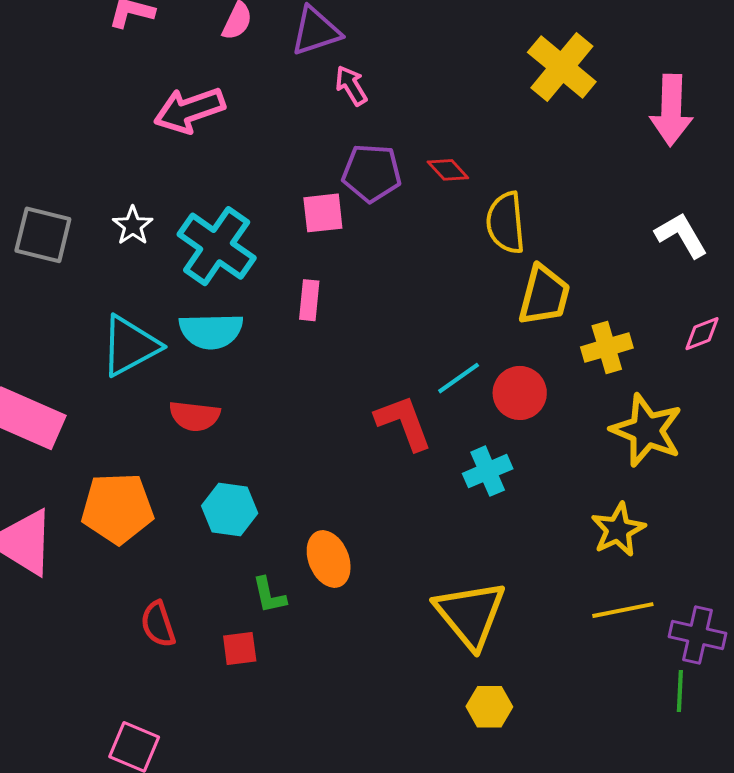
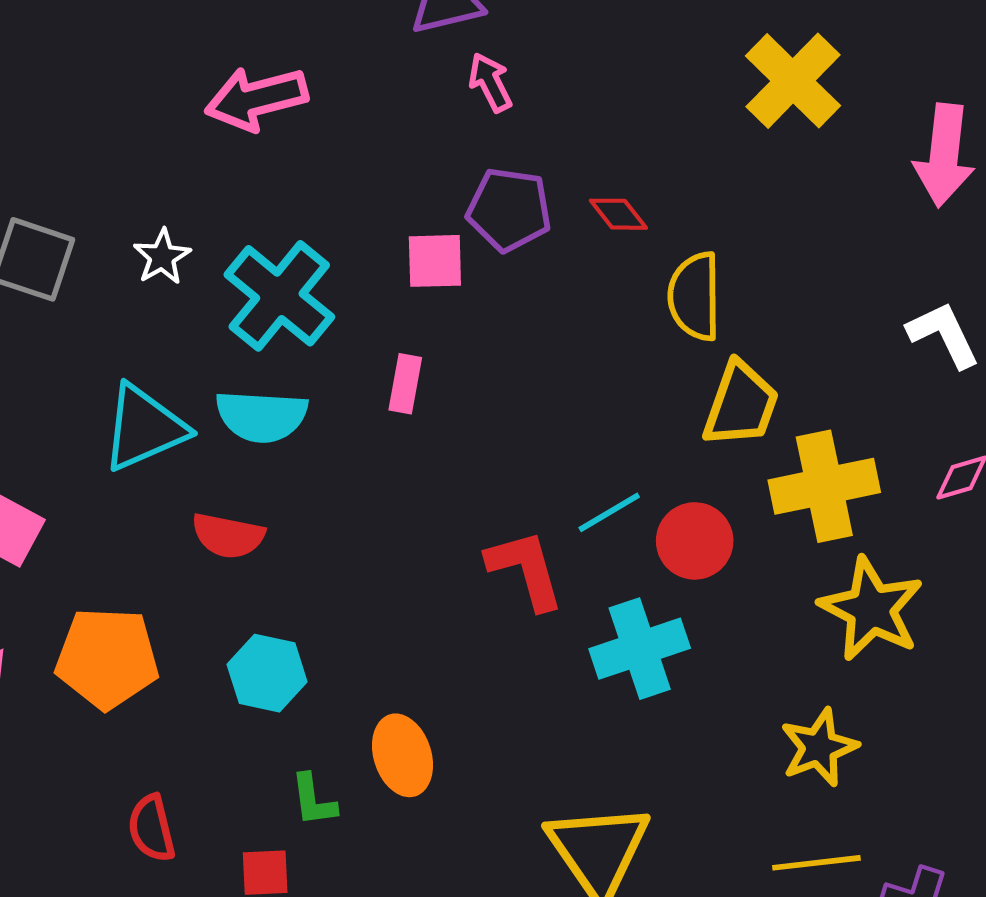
yellow cross: (607, 348) -> (824, 486), size x1.5
cyan cross: (488, 471) -> (640, 649), size x1.4

